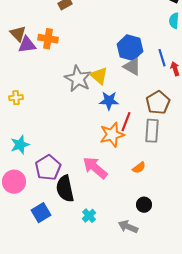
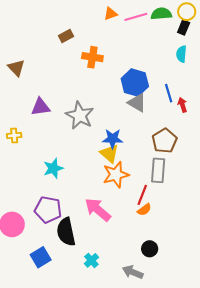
orange cross: (48, 39) -> (92, 57), moved
purple triangle: (27, 45) -> (41, 107), moved
yellow triangle: (99, 76) -> (109, 154), moved
red line: (126, 122) -> (142, 195), moved
cyan star: (20, 145) -> (53, 168), moved
purple pentagon: (48, 168) -> (48, 210), turned -30

